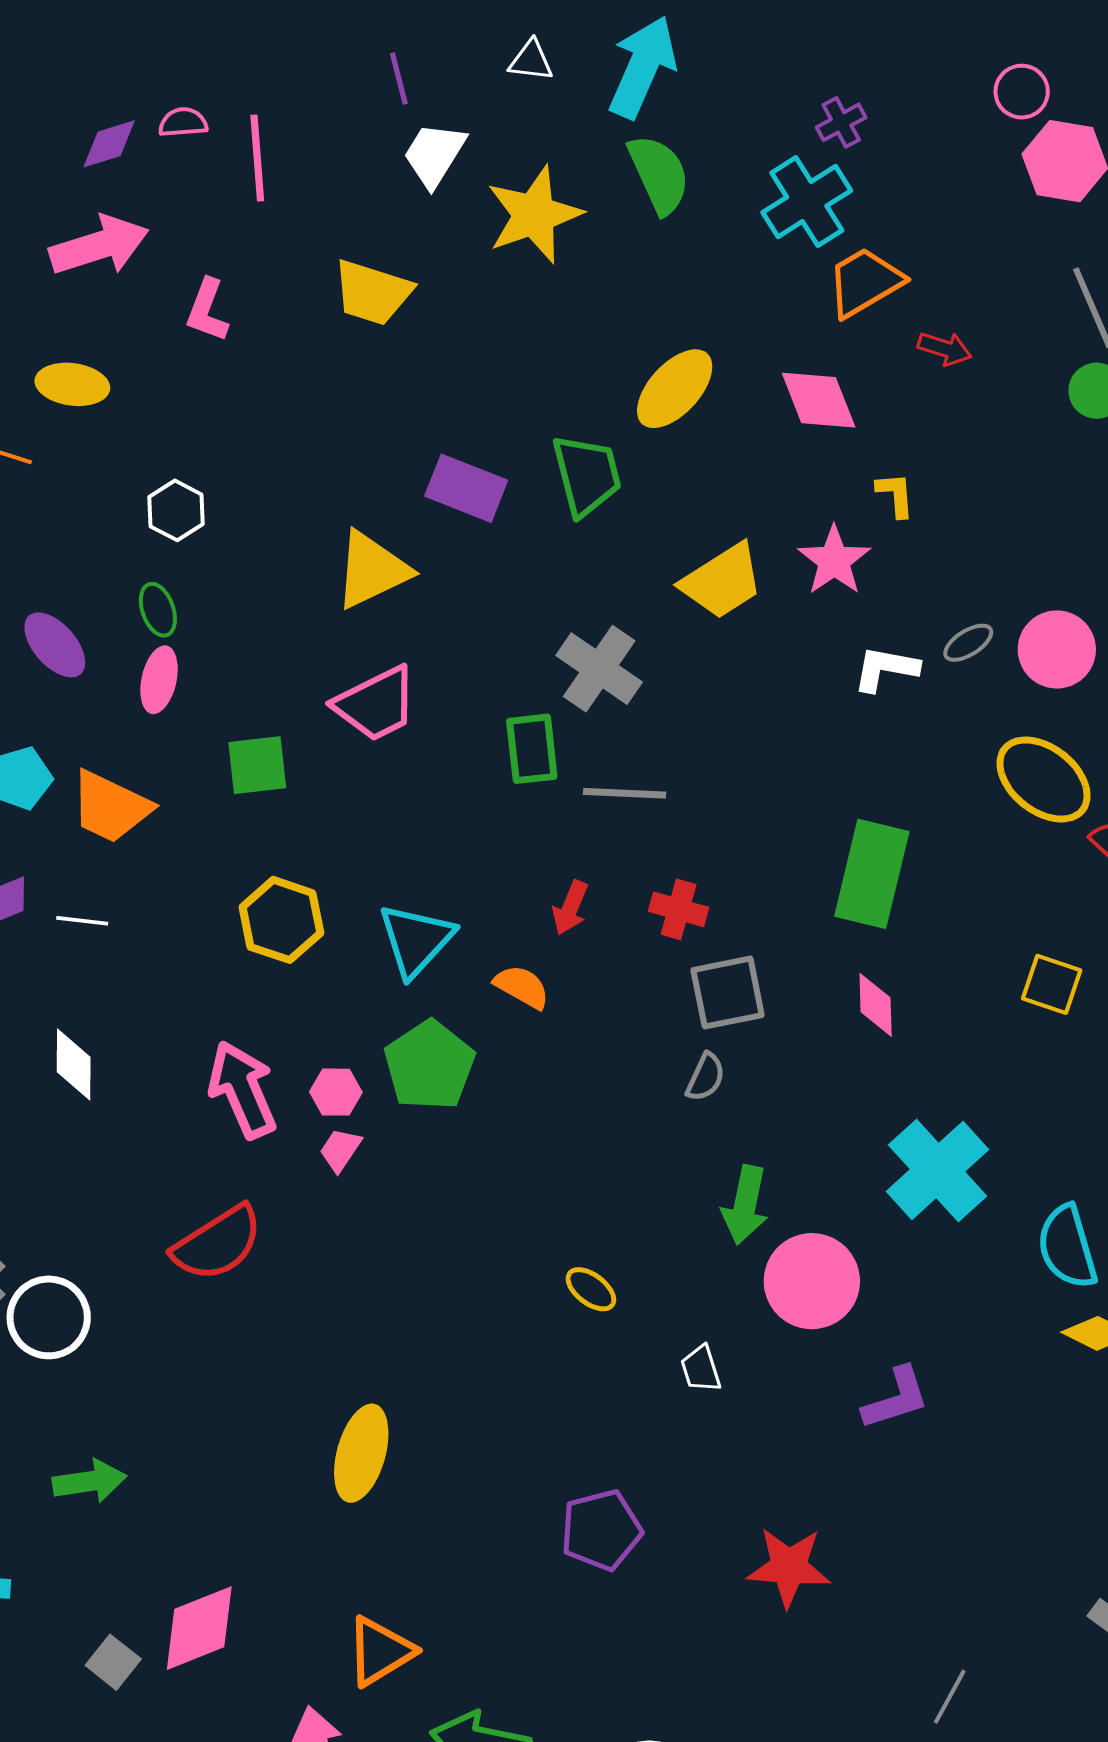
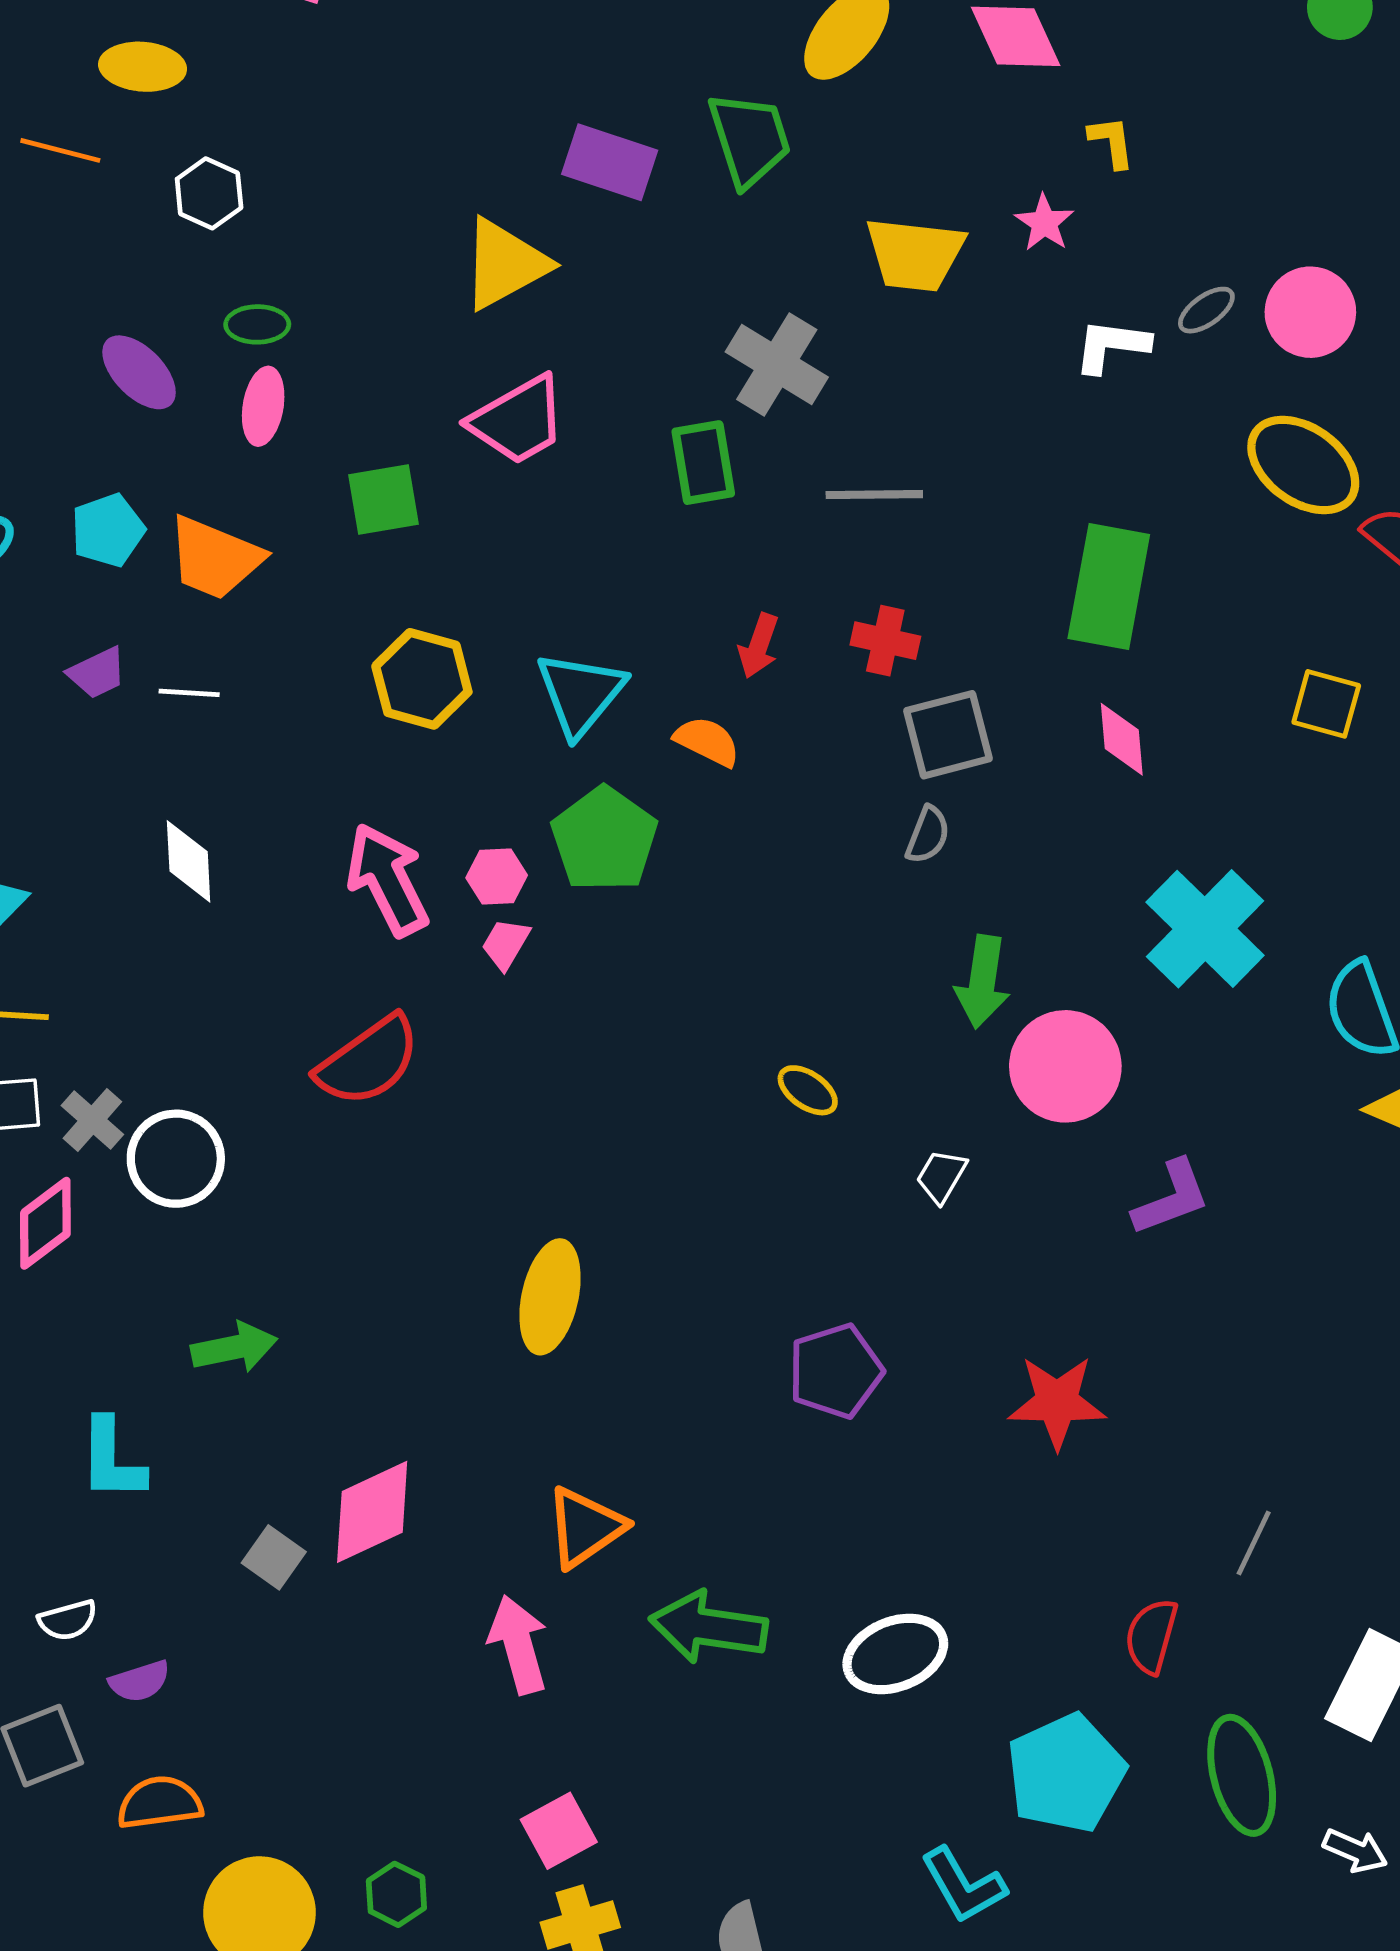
white hexagon: (176, 510) -> (209, 193), moved
pink star: (834, 561) -> (1044, 223), size x0.7
yellow trapezoid: (722, 581) -> (915, 254), turned 42
green ellipse: (158, 610) -> (257, 324), turned -68
gray line: (625, 793) -> (874, 495), moved
white trapezoid: (701, 1369) -> (941, 1176), turned 51

